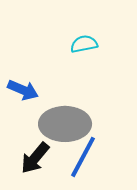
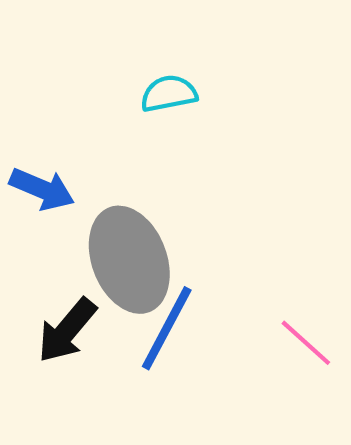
gray ellipse: (65, 124) -> (129, 260), turned 69

